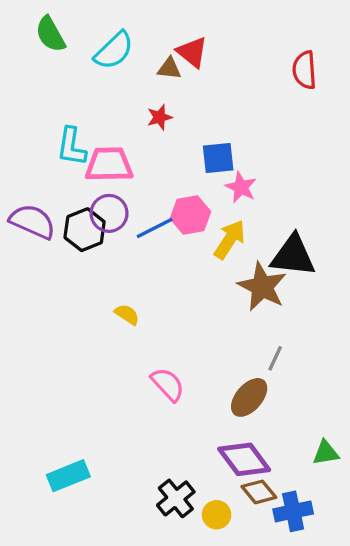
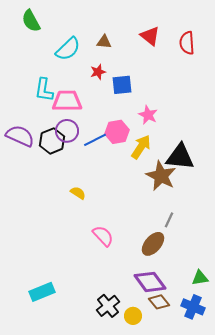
cyan semicircle: (114, 50) -> (68, 49), moved
red triangle: (192, 52) -> (150, 36), moved
blue square: (218, 158) -> (122, 85), moved
blue cross: (293, 511) -> (193, 307), moved, turned 35

